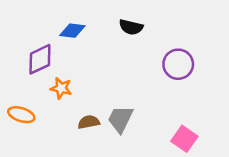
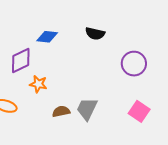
pink square: (184, 139) -> (139, 111), moved

